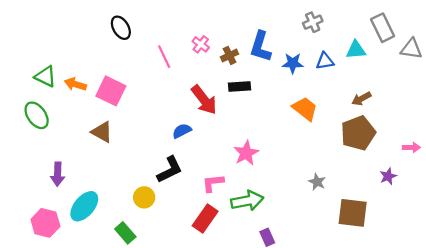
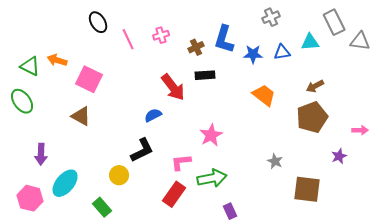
pink cross: (201, 44) -> (161, 35), moved, turned 35
pink line: (164, 57) -> (128, 39), moved
orange arrow: (75, 84) -> (57, 60), moved

